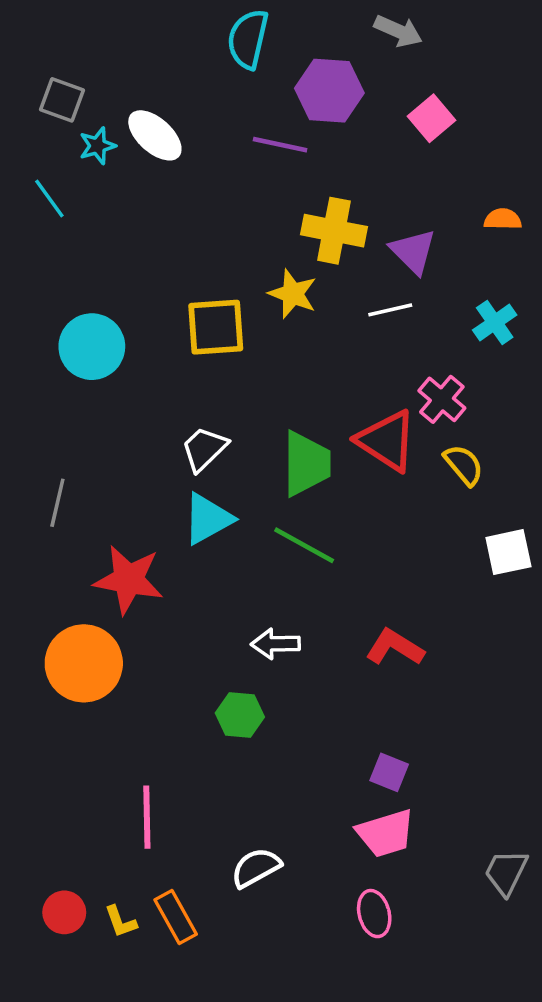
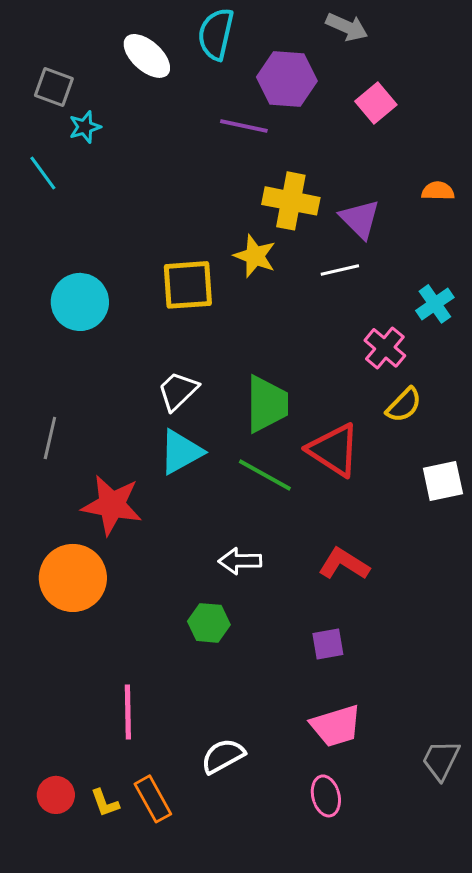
white ellipse: (155, 135) -> (147, 56), moved
cyan cross: (495, 322) -> (435, 304), moved
red triangle: (387, 441) -> (334, 450), moved
yellow semicircle: (464, 465) -> (404, 405), turned 84
purple square: (389, 772) -> (328, 644), moved, turned -32

